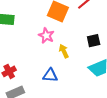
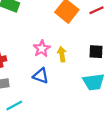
pink star: (46, 36) -> (42, 49), moved

